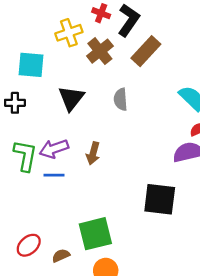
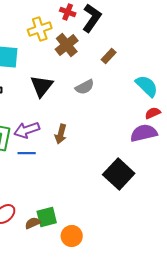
brown rectangle: (146, 51) -> (109, 56), moved, size x0.6
gray semicircle: (121, 99) -> (85, 87), turned -114
black square: (160, 199) -> (119, 174), turned 36
green square: (95, 234) -> (47, 217), moved, size x0.7

